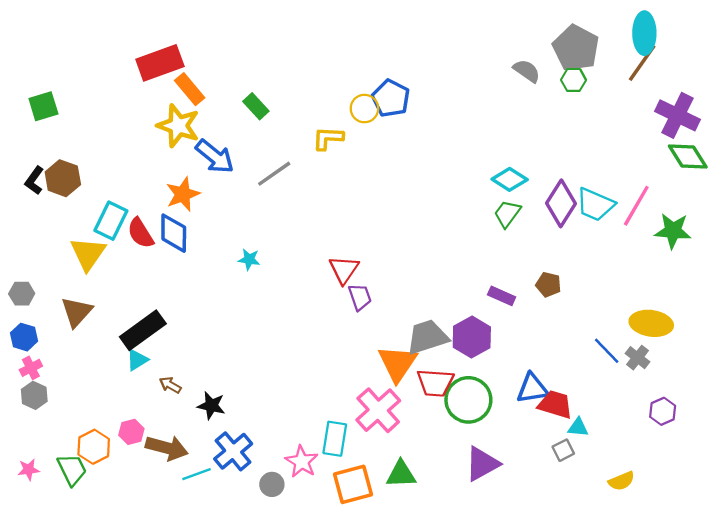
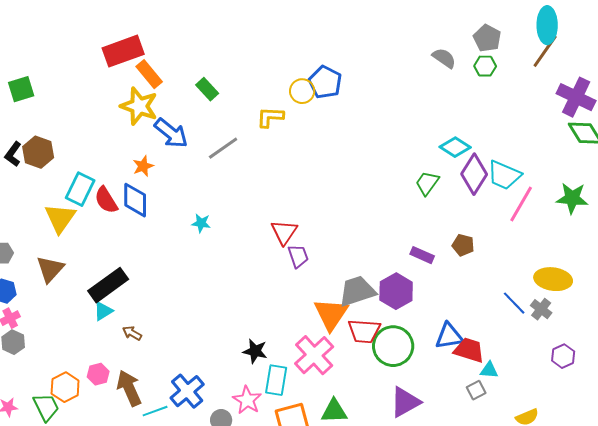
gray pentagon: (576, 48) -> (487, 38), size x0.7
cyan diamond: (510, 179) -> (455, 147), moved
orange star: (183, 194) -> (143, 166), size x0.7
pink line: (636, 206) -> (521, 204), moved
black star: (211, 406) -> (255, 351), moved
brown arrow: (167, 448) -> (129, 388), turned -129

